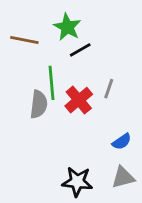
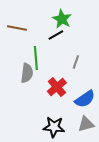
green star: (67, 27) -> (62, 19), moved
red cross: (79, 100) -> (57, 87), moved
blue semicircle: (122, 142) -> (85, 99), size x1.5

